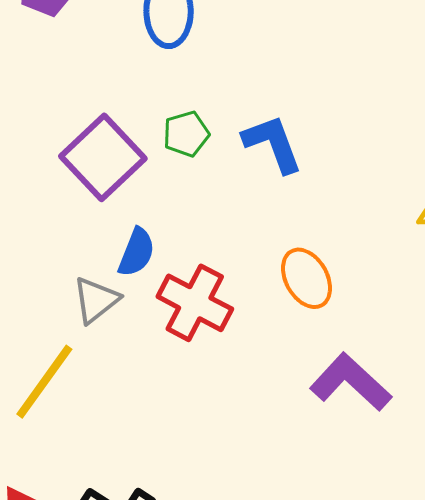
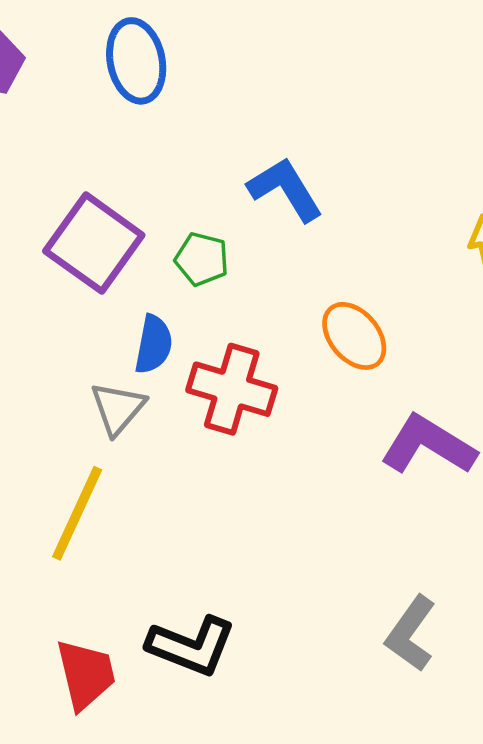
green pentagon: (186, 134) -> (202, 259), moved, turned -30

